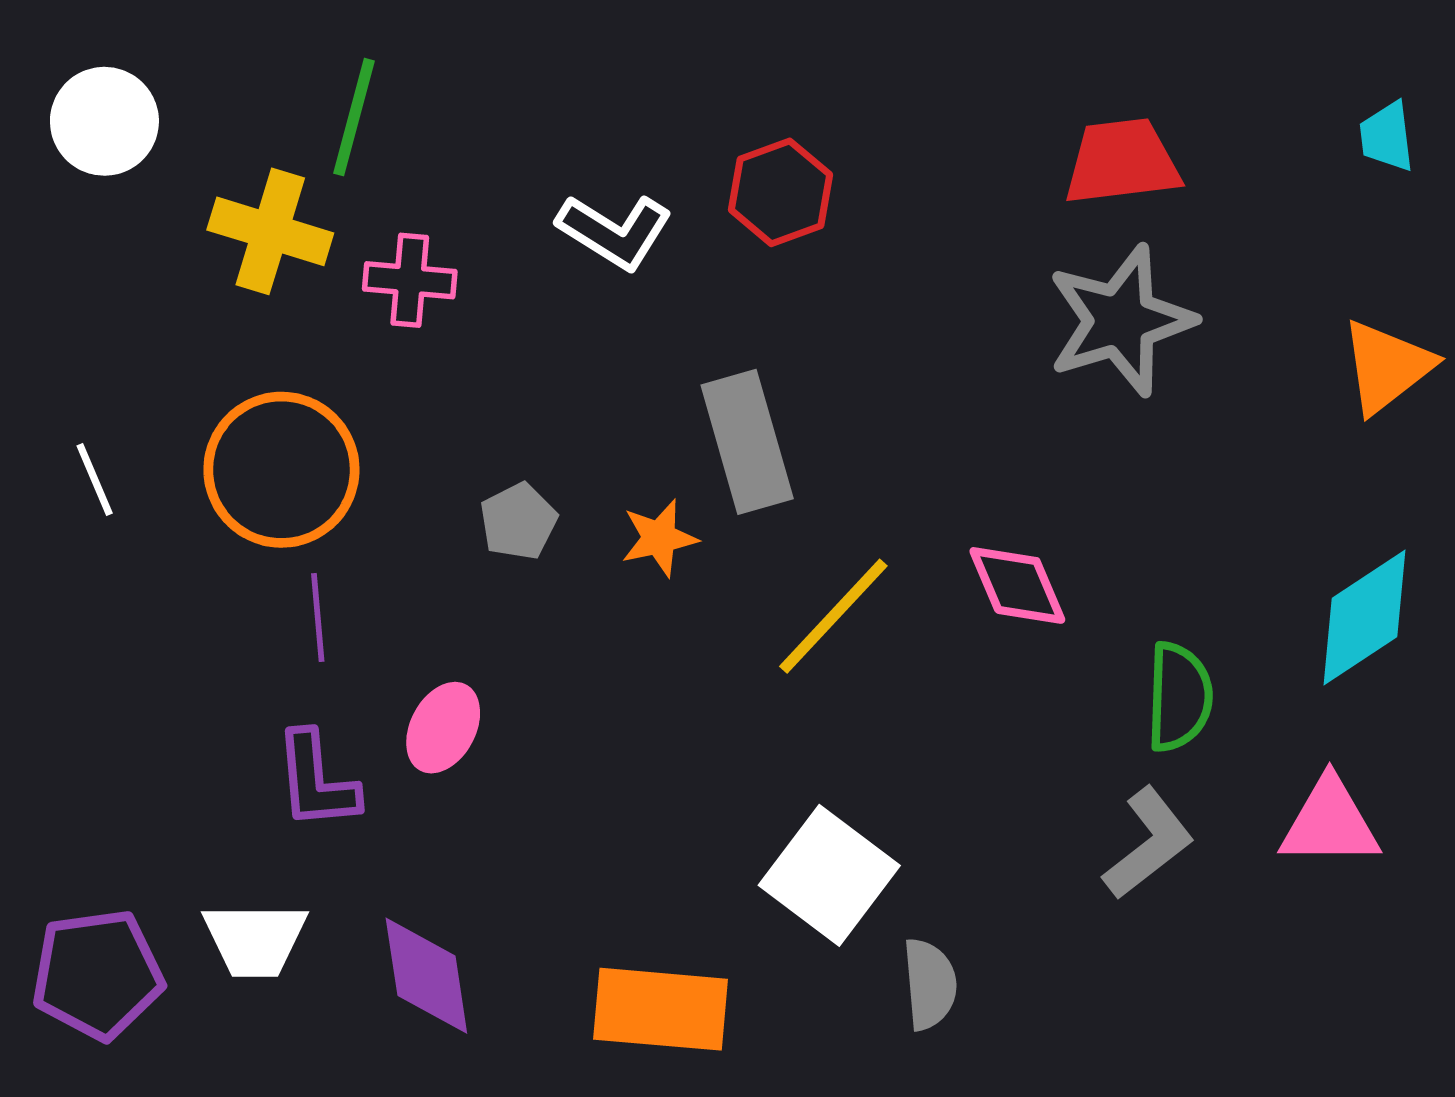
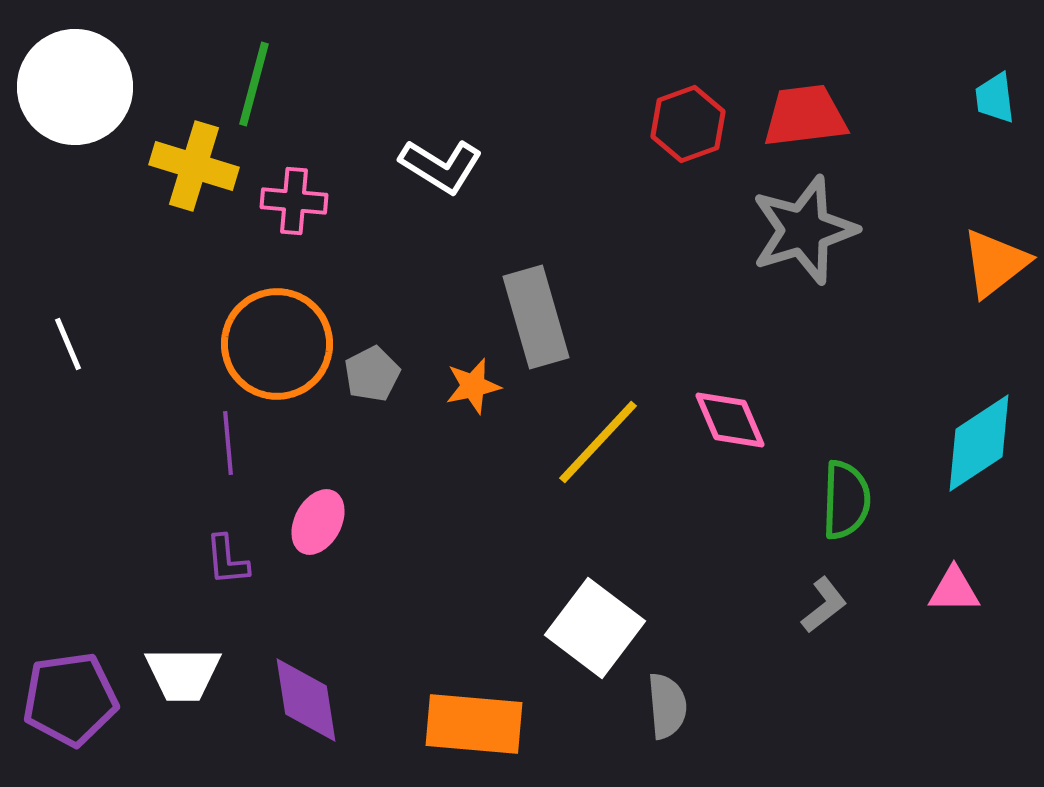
white circle: (104, 121) -> (75, 87), size x1.5
red hexagon: (780, 192) -> (688, 124), moved
orange circle: (281, 470) -> (277, 344), moved
purple L-shape: (316, 781) -> (227, 560), size x0.7
pink triangle: (1330, 822) -> (954, 590), size x0.7
gray L-shape: (1148, 843) -> (824, 605), size x0.7

